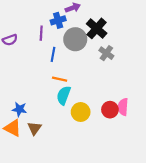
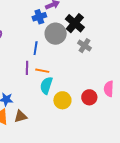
purple line: (41, 33) -> (27, 68), moved
pink semicircle: (123, 107) -> (109, 89), moved
brown triangle: (34, 128) -> (21, 116), turned 40

